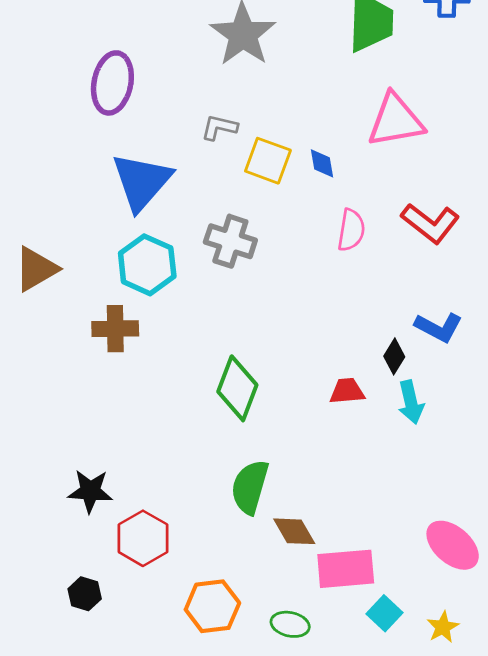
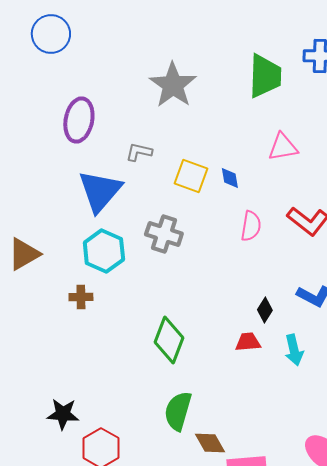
pink triangle: (396, 120) -> (283, 147), size x0.7
gray L-shape: (219, 127) -> (139, 152), moved
brown cross: (115, 329) -> (81, 297), size x0.7
black diamond: (394, 356) -> (265, 310), moved

